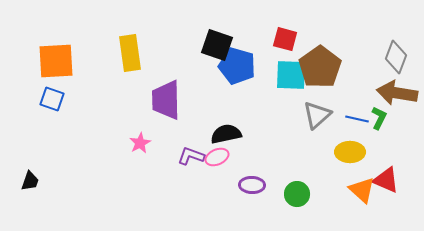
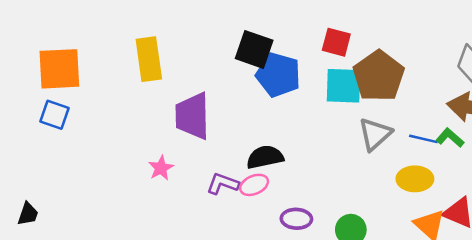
green L-shape: (379, 118) -> (450, 138), turned -75

